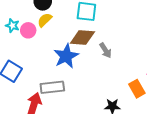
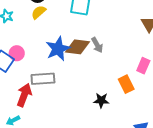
pink circle: (28, 30) -> (17, 53), moved
brown diamond: (82, 38) -> (78, 47), moved

